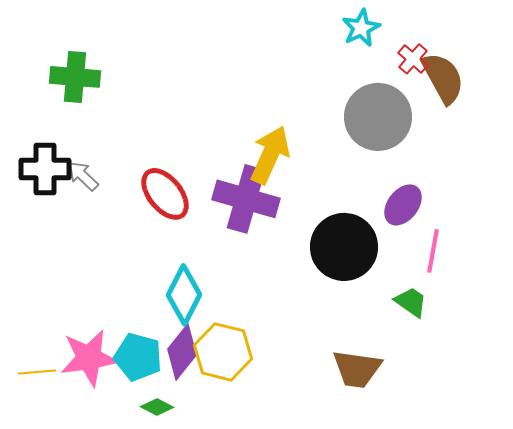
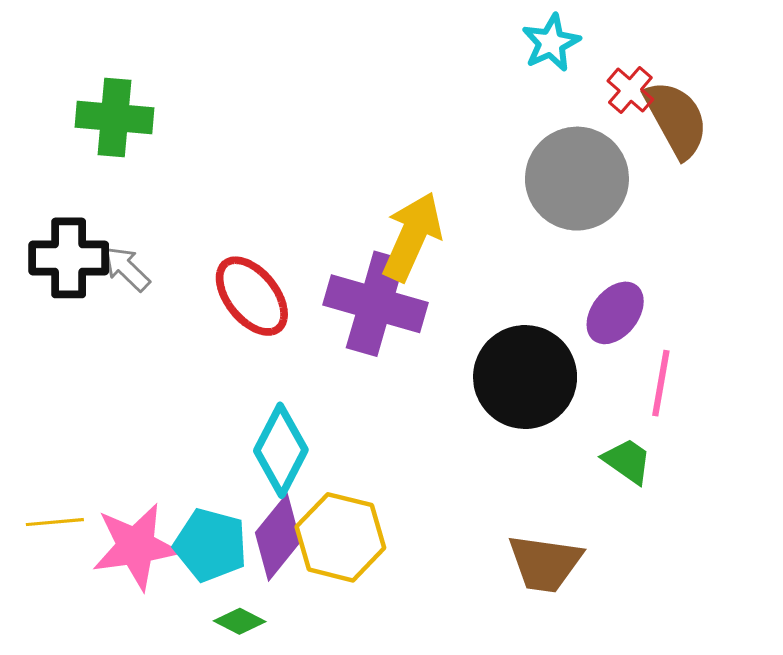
yellow line: (37, 372) -> (55, 522), moved

